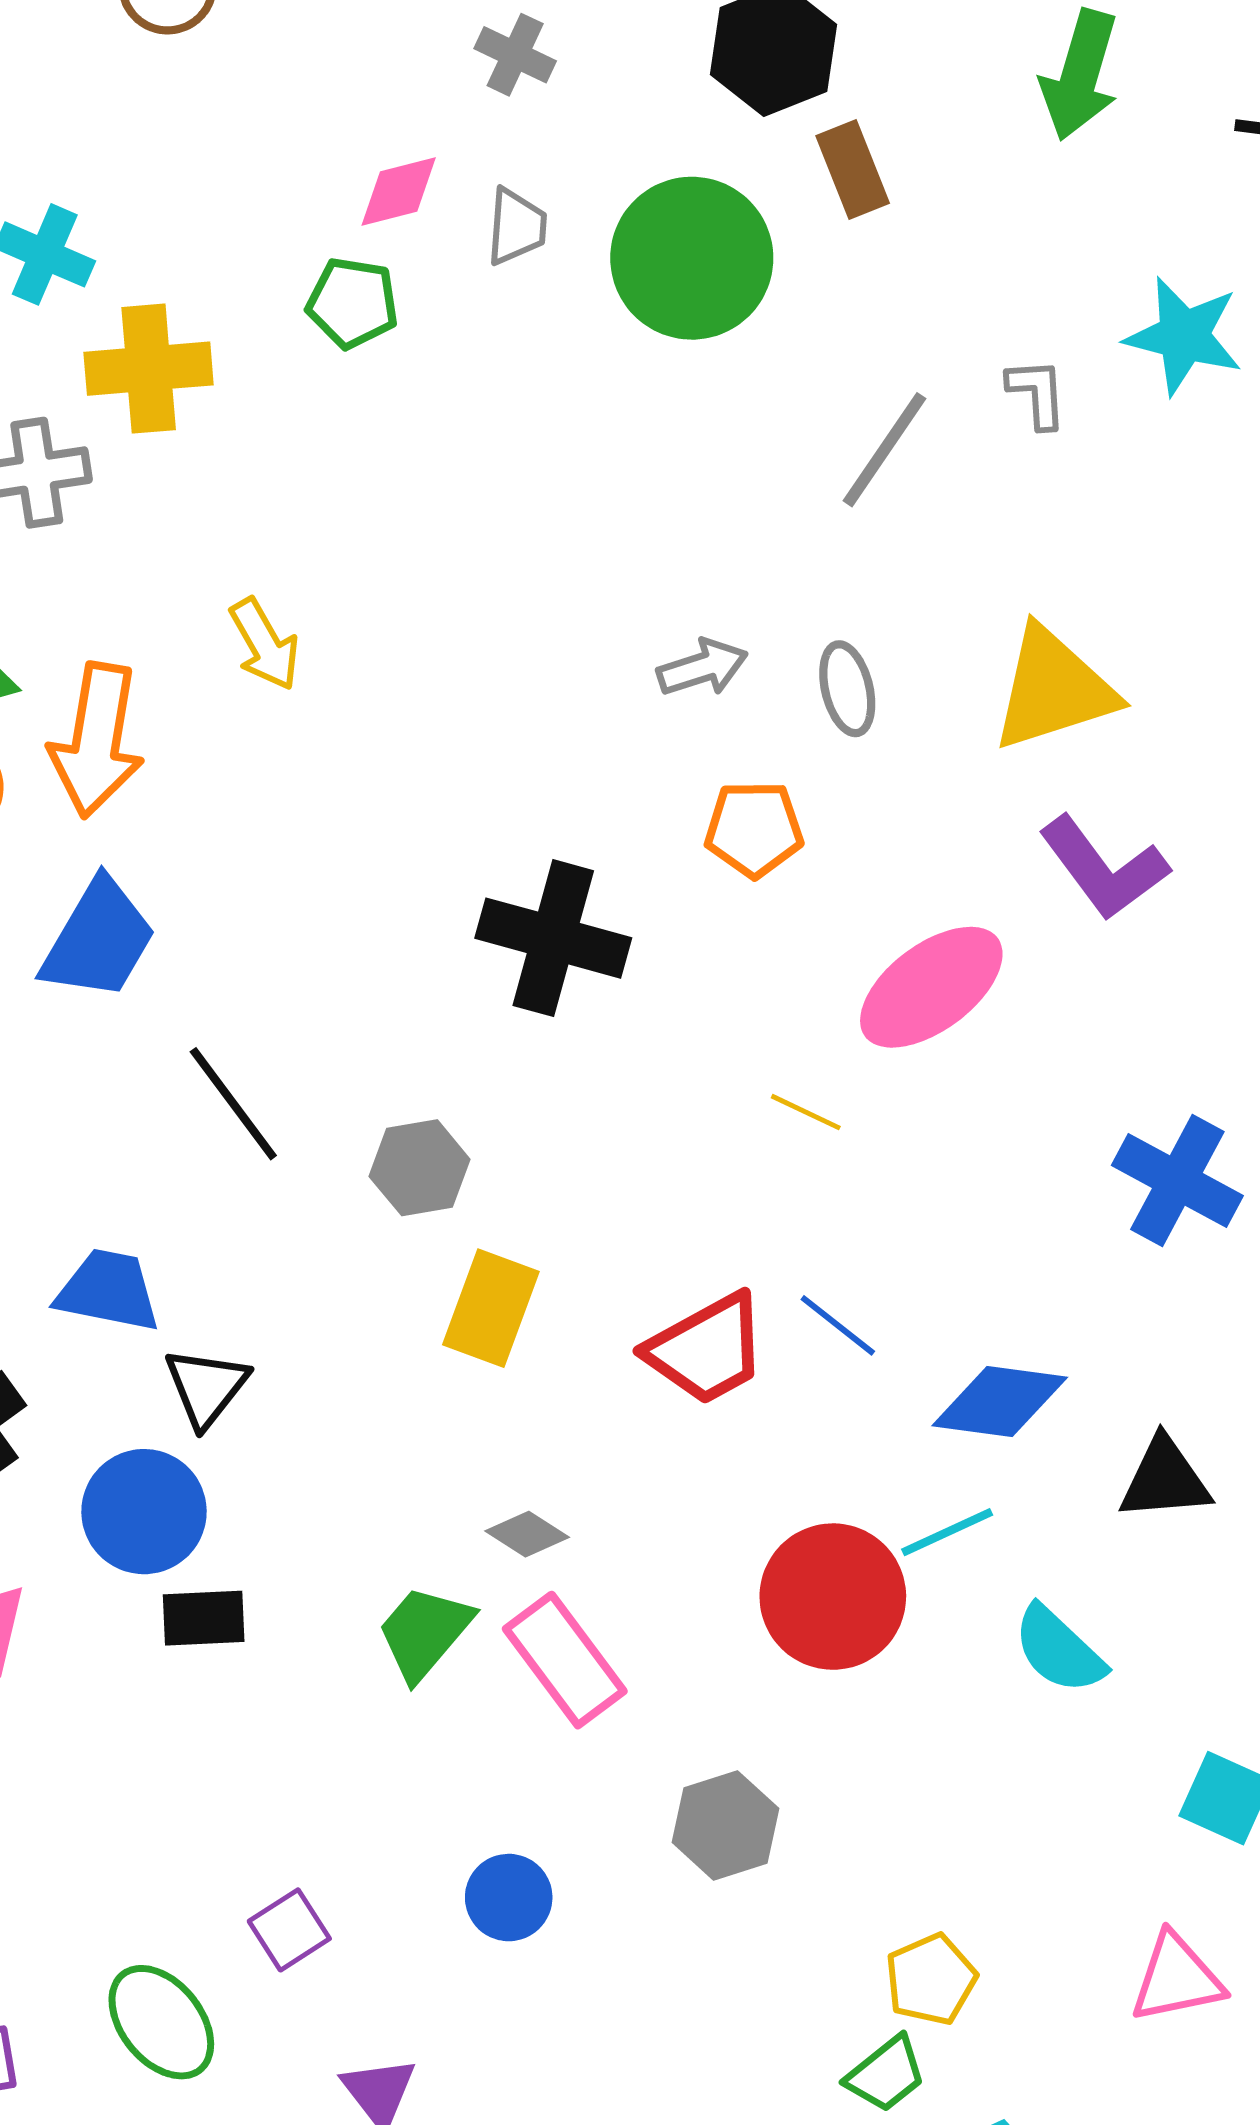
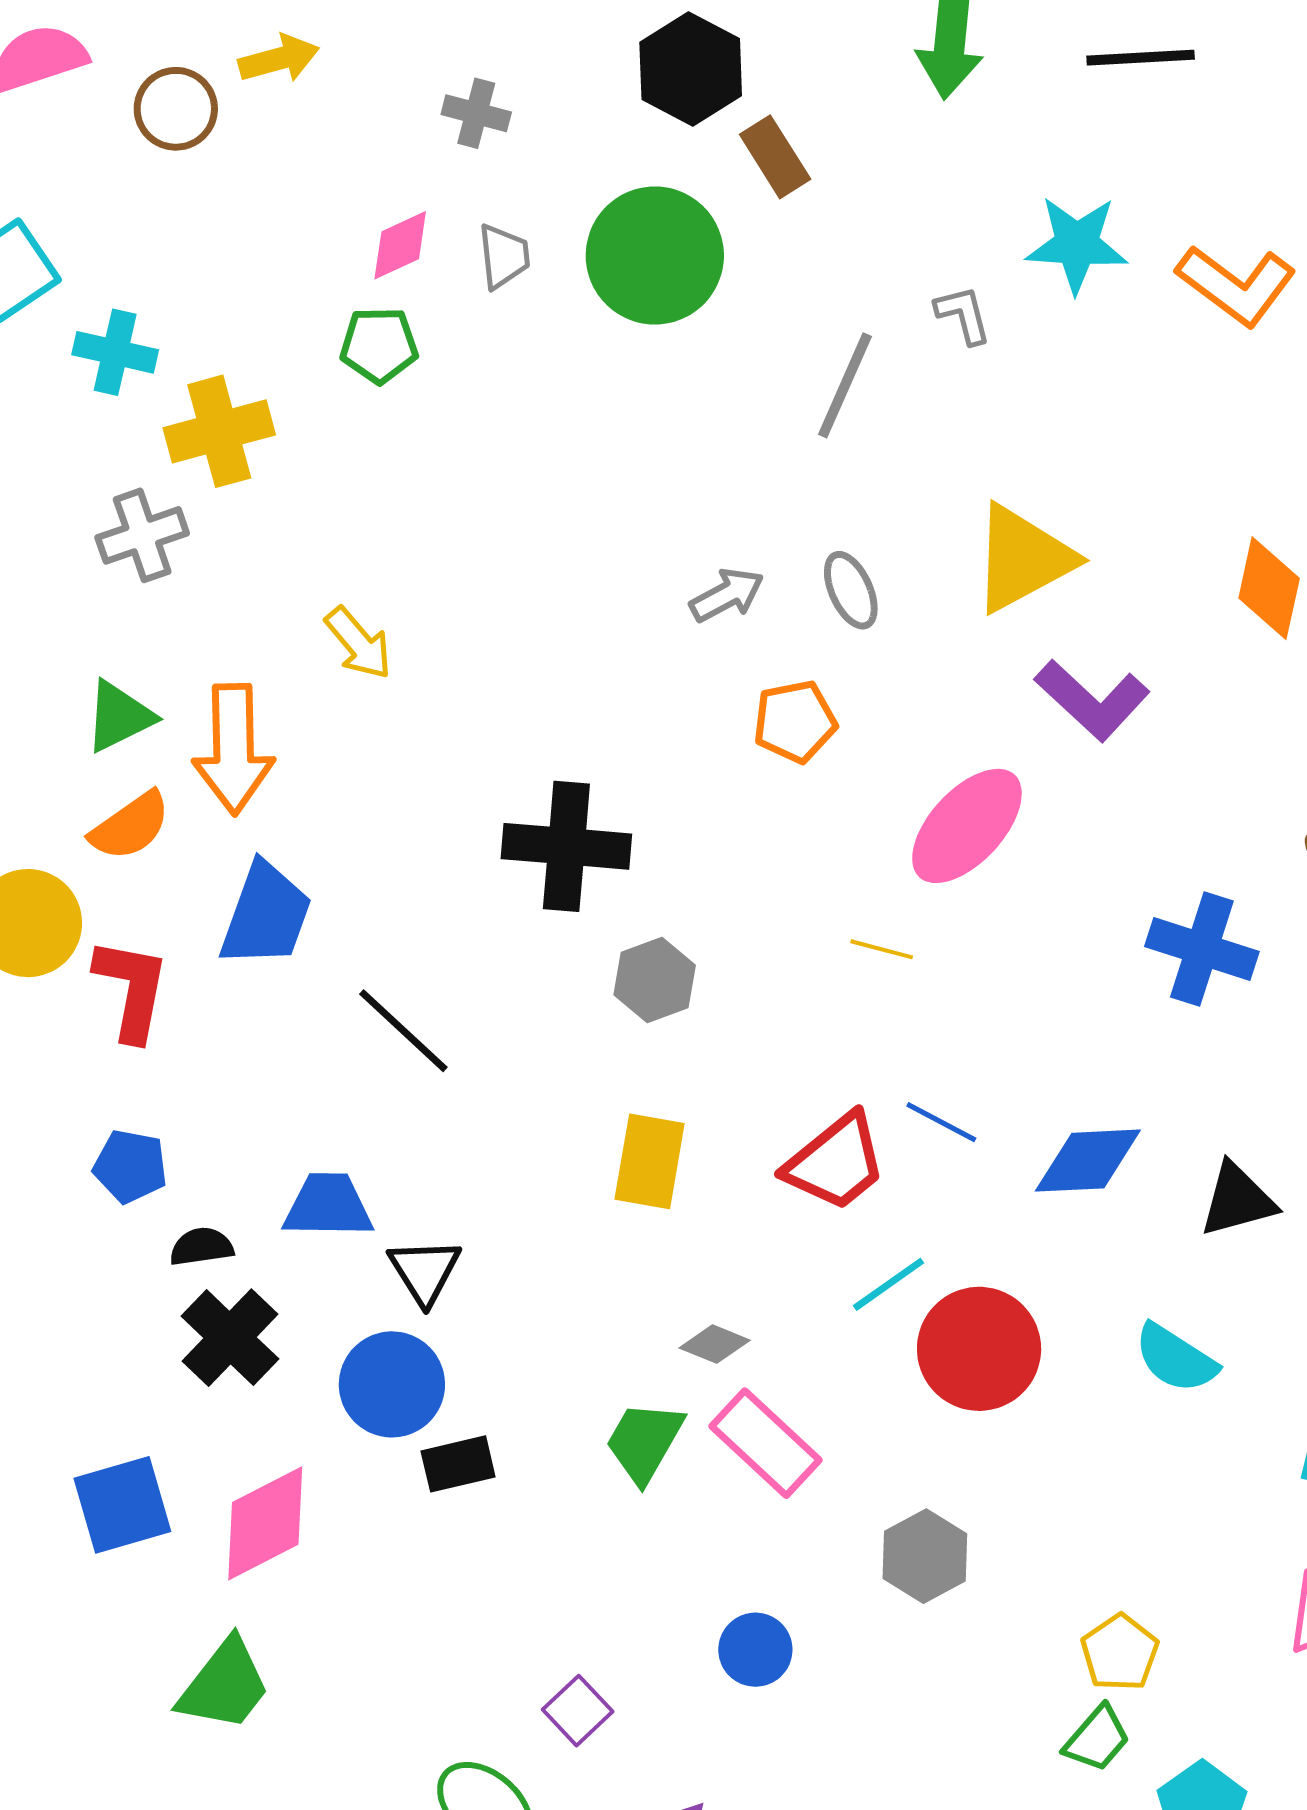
black cross: (553, 938) -> (566, 846), moved
gray hexagon: (420, 1168) -> (655, 980), moved
cyan line: (947, 1532) -> (888, 1284), moved

